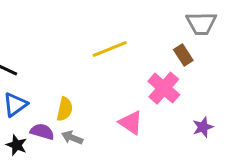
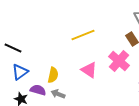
pink triangle: (131, 123) -> (89, 70), moved

